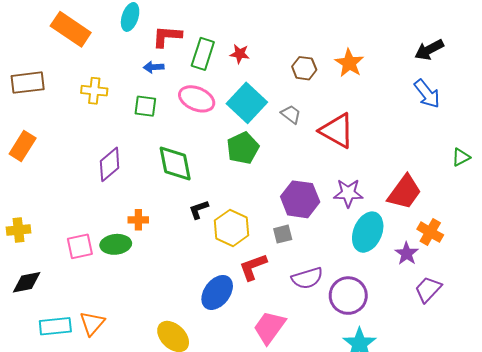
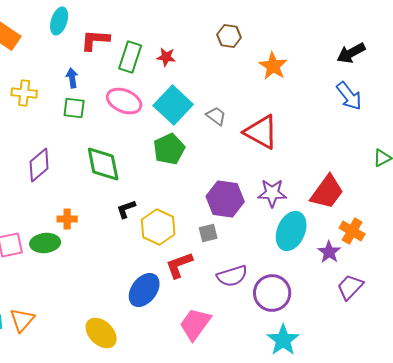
blue arrow: (154, 67) -> (72, 78), moved, turned 84
brown hexagon: (304, 68) -> (229, 36), moved

